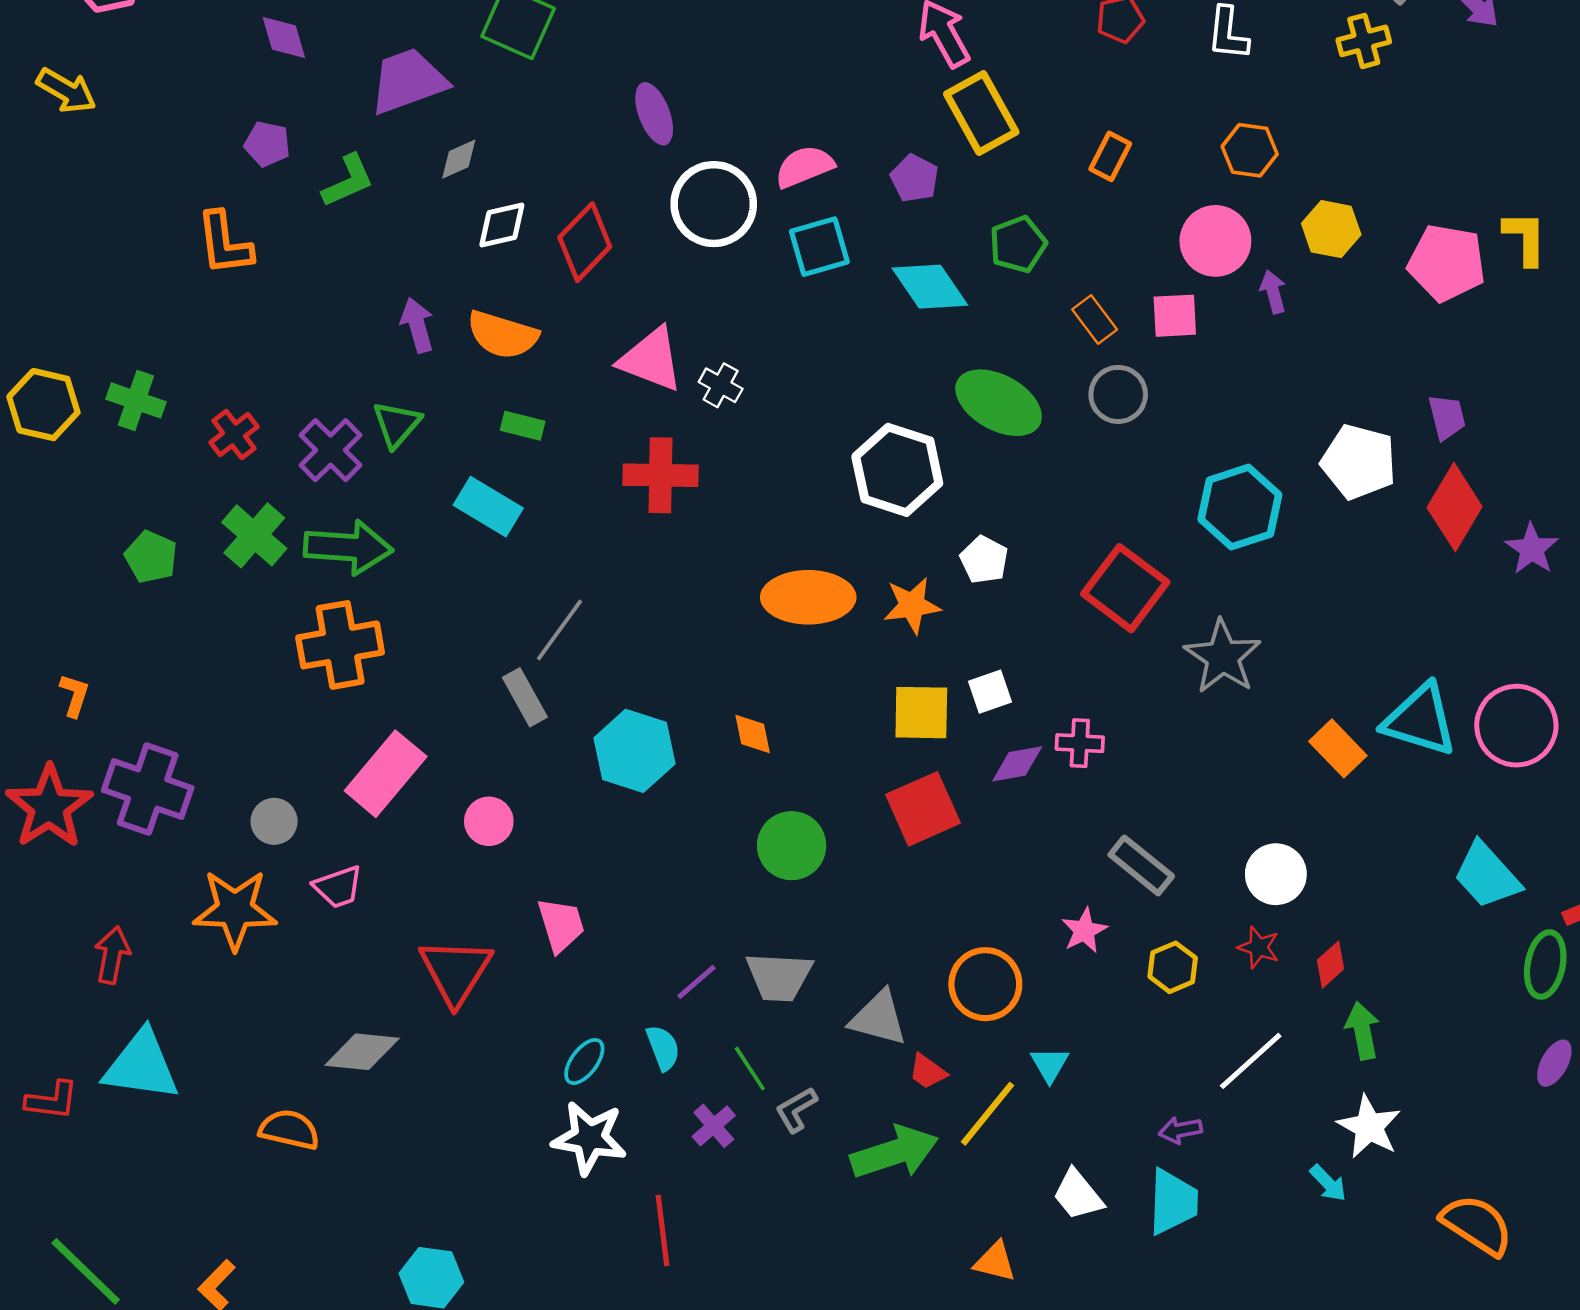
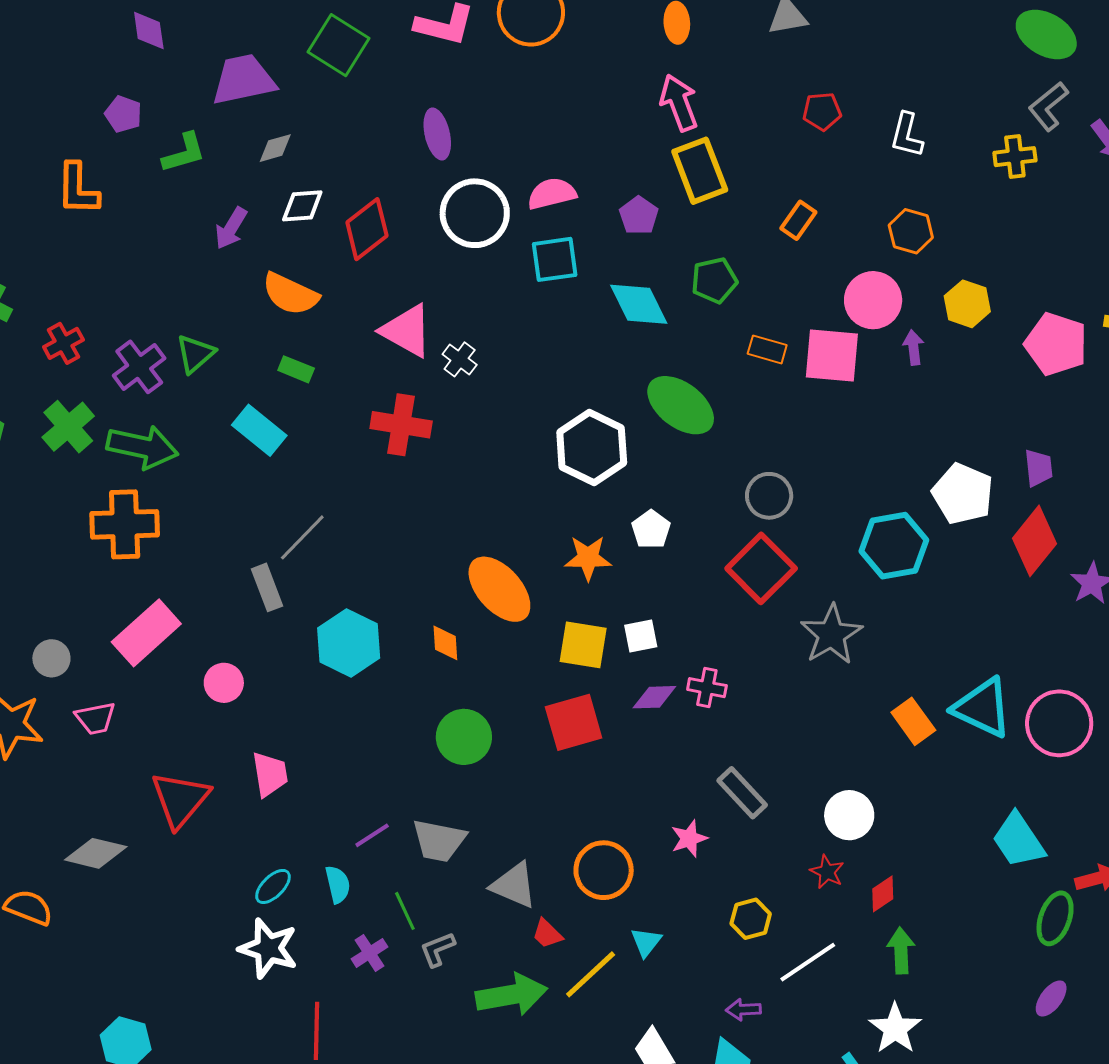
pink square: (1175, 316) -> (832, 355), size x1.5
orange rectangle: (1095, 320) -> (767, 349), turned -45
purple arrow: (417, 325) -> (231, 228), moved, turned -141
gray circle: (1118, 394) -> (769, 496), moved
cyan hexagon: (1240, 507) -> (894, 546), moved
orange ellipse: (808, 597) -> (499, 589), moved, turned 40
yellow hexagon: (1173, 967) -> (751, 919), moved

